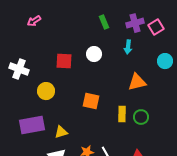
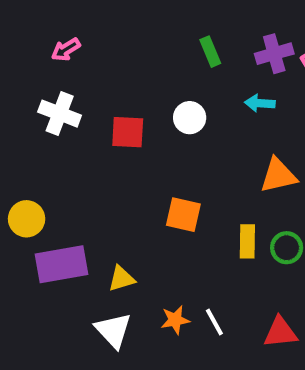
cyan arrow: (128, 47) -> (260, 103), turned 88
white cross: (19, 69) -> (60, 114), moved
yellow circle: (46, 91) -> (27, 219), moved

